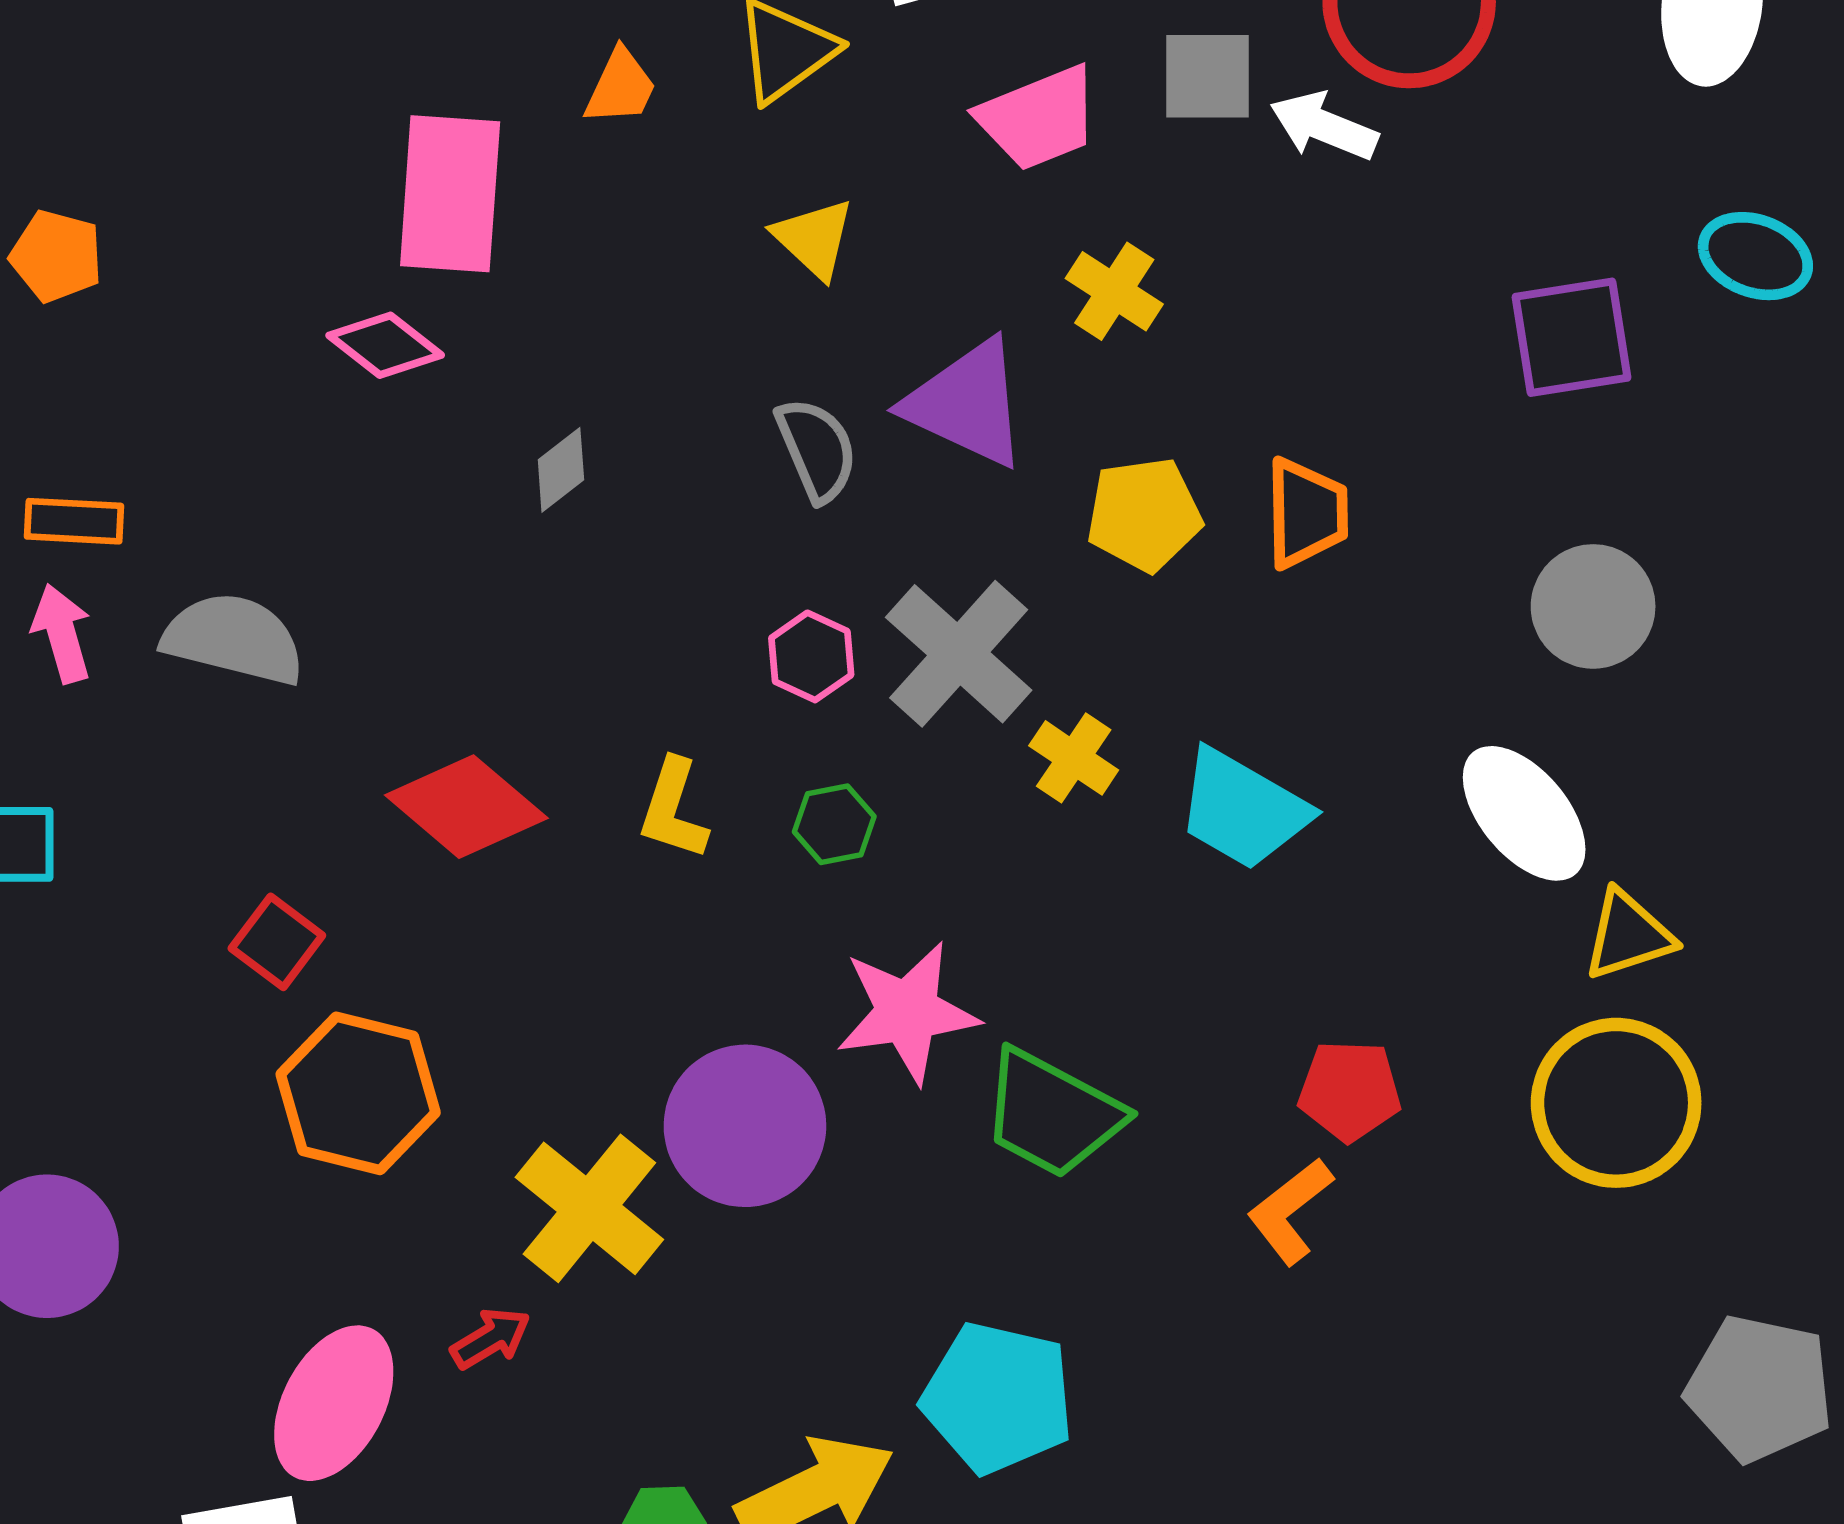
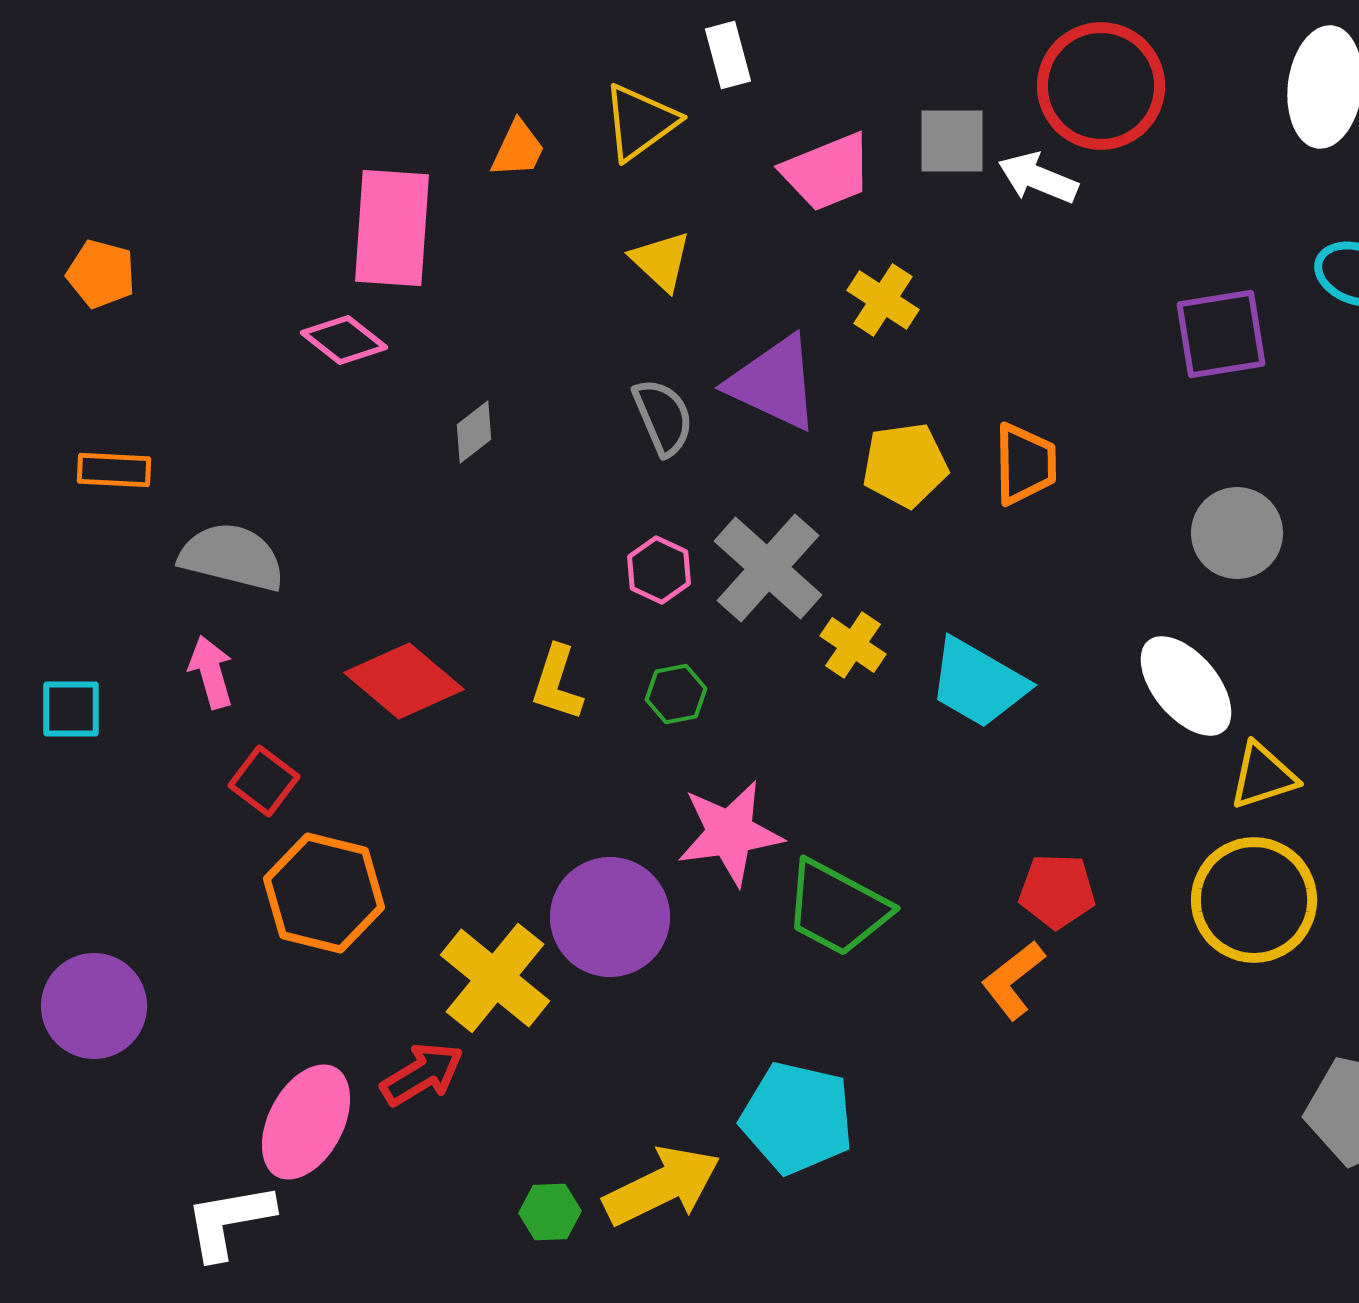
pink arrow: (62, 633) -> (211, 672), moved
red arrow: (491, 1338) -> (422, 1074), size x1.4

